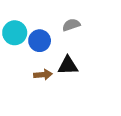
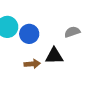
gray semicircle: (71, 25) -> (72, 32), moved

